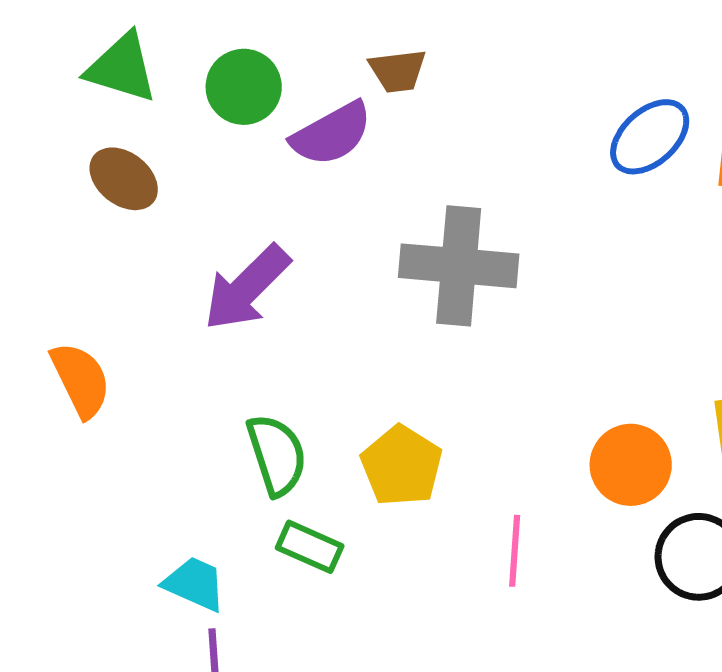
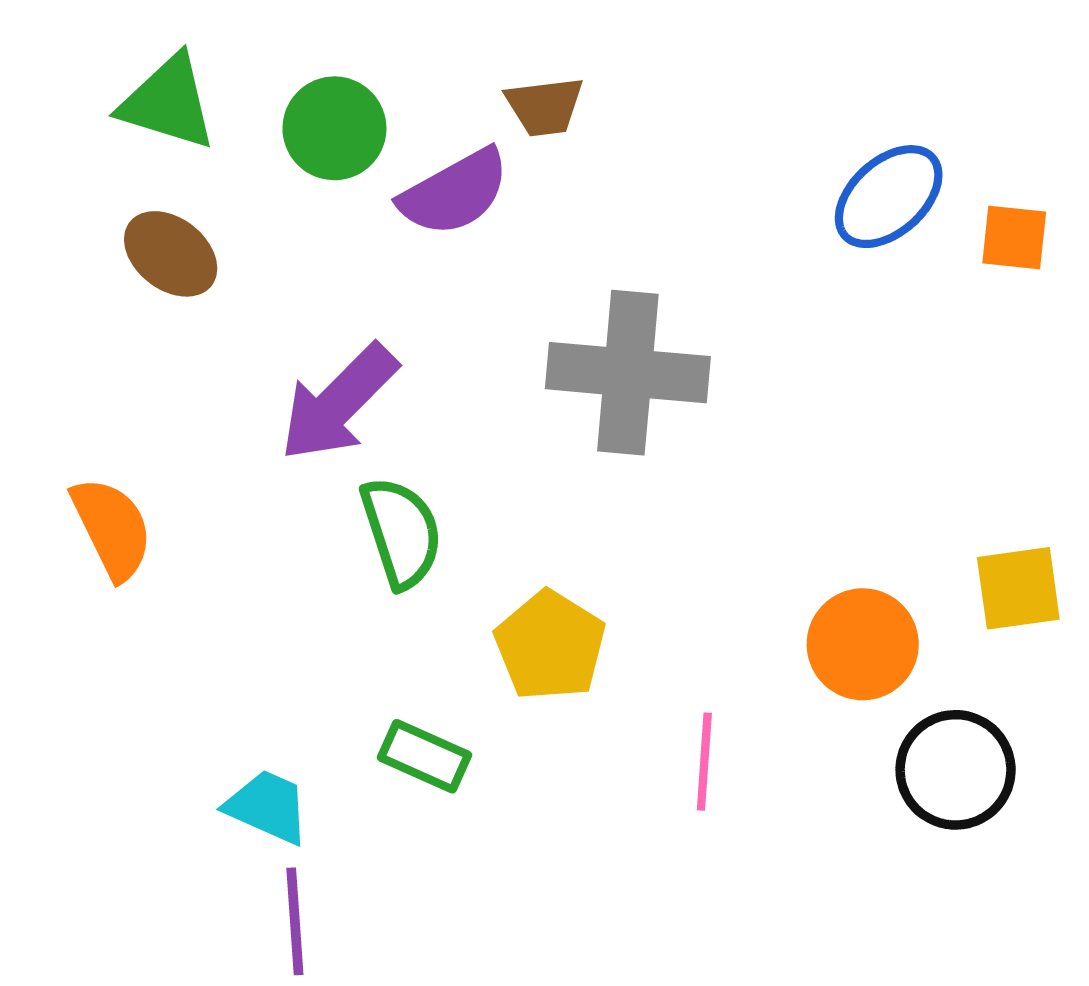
green semicircle: (277, 455) -> (401, 532), moved

